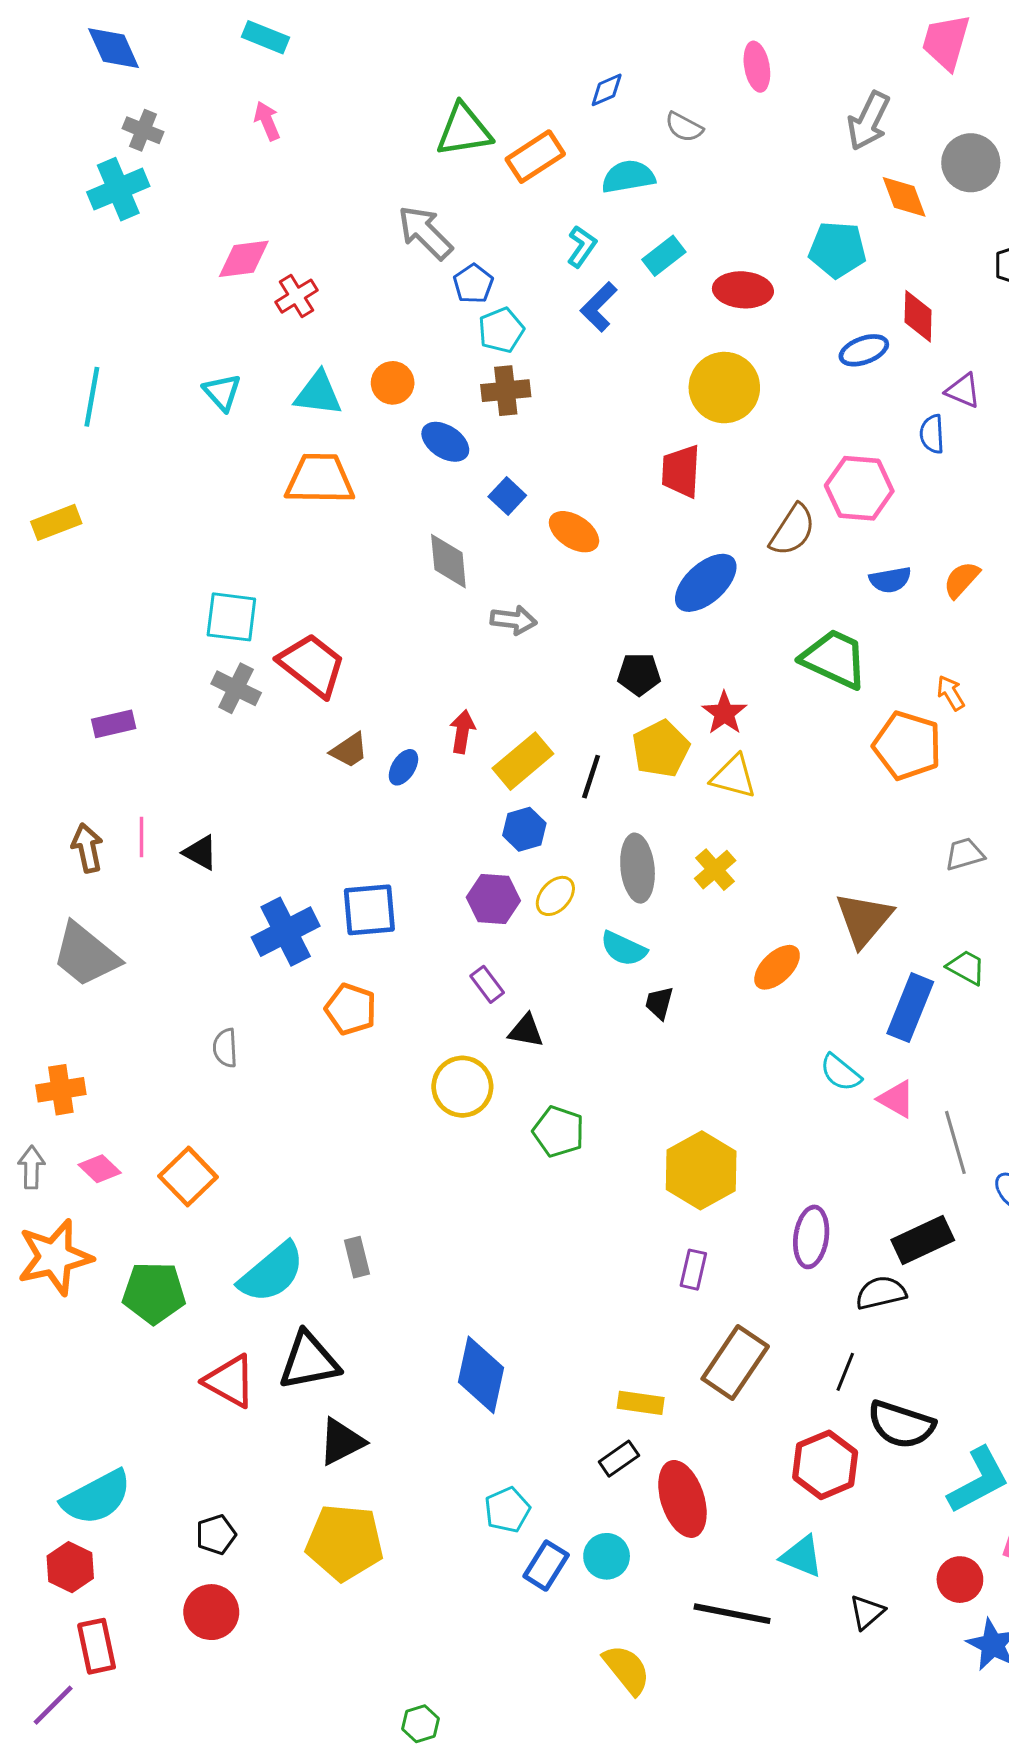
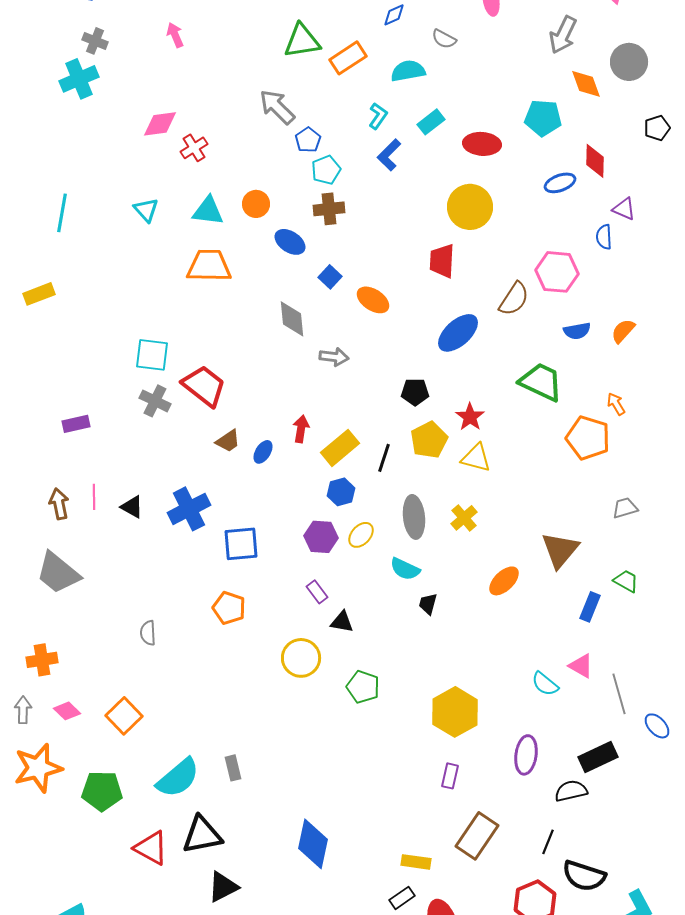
blue cross: (286, 932) -> (189, 509), moved
blue rectangle: (910, 1008) -> (590, 607), size x0.7
cyan semicircle: (841, 1073) -> (545, 684), moved

